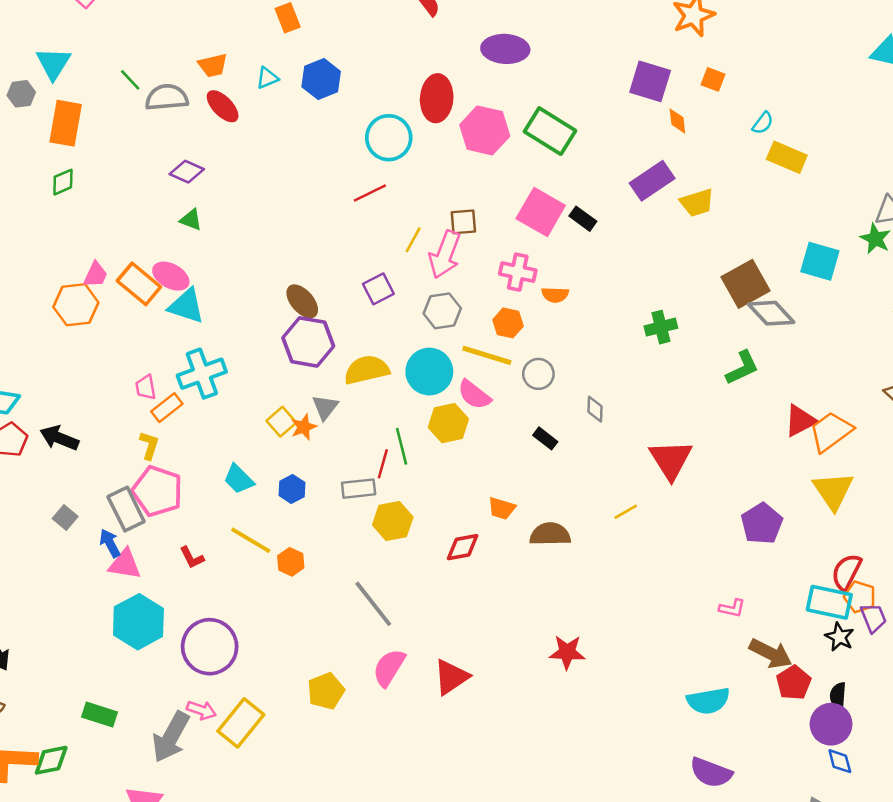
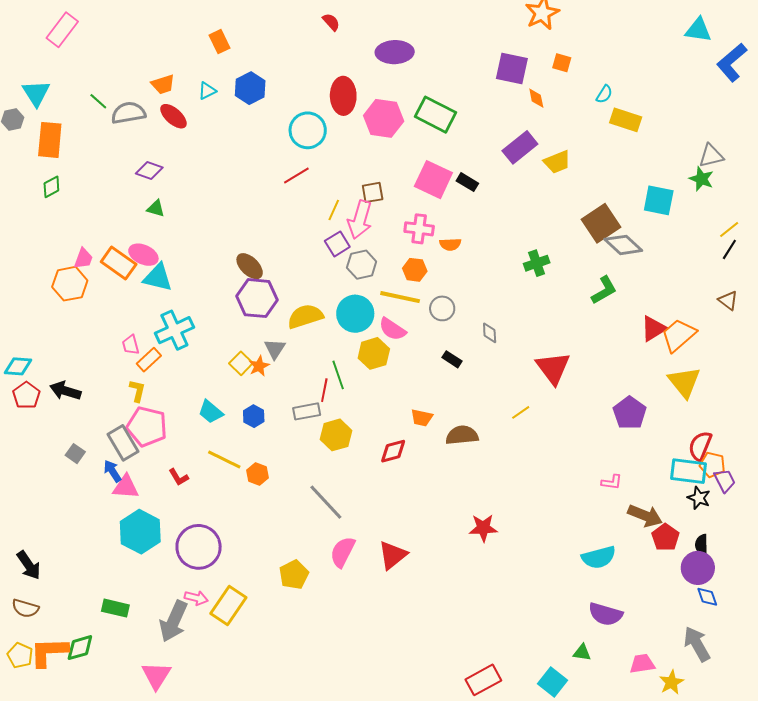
purple square: (378, 289) -> (337, 244), moved

